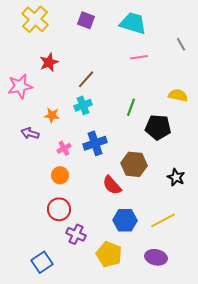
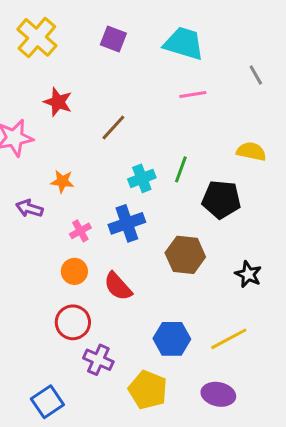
red star: (49, 62) -> (58, 102), turned -30
cyan cross: (83, 105) -> (142, 178), moved
red semicircle: (112, 185) -> (118, 286), moved

